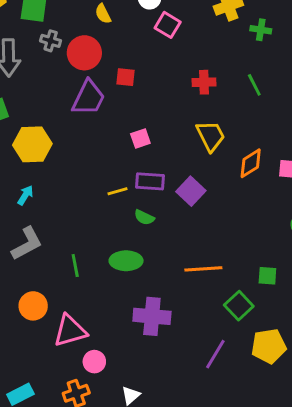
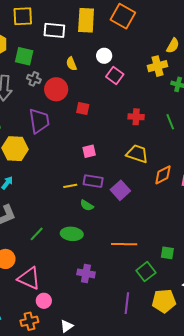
purple trapezoid: (88, 98) -> (39, 121), moved, turned -40
yellow trapezoid: (211, 136) -> (137, 154), turned -50
green line: (75, 266) -> (37, 234), turned 49
purple cross: (152, 316) -> (86, 273), size x0.7
pink triangle: (70, 331) -> (29, 278), turned 35
purple line: (215, 354) -> (127, 303), turned -30

